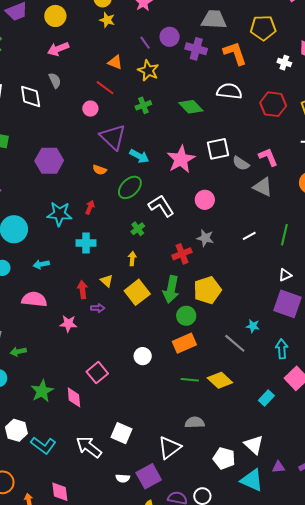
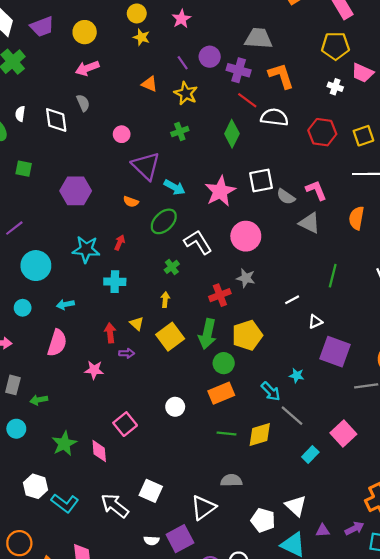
yellow pentagon: (263, 28) -> (335, 46), moved
red line: (105, 88) -> (247, 100), moved
green diamond: (191, 107) -> (232, 134), turned 70
pink circle: (205, 200) -> (246, 236), size x1.4
white line: (249, 236) -> (292, 300), moved
white triangle: (285, 275) -> (315, 322), moved
pink semicircle: (34, 299) -> (57, 343), turned 100
gray line: (235, 343) -> (292, 416), moved
cyan arrow: (282, 349) -> (271, 391), moved, turned 138
yellow diamond: (220, 380) -> (260, 434), turned -60

